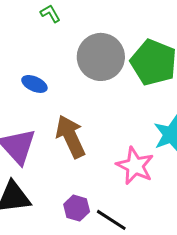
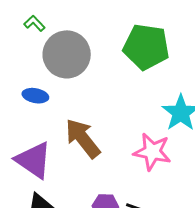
gray circle: (101, 57) -> (67, 54), moved

